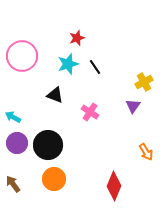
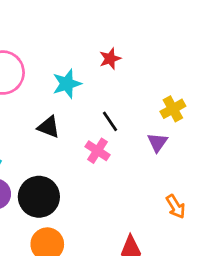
red star: (77, 38) -> (110, 59), moved
black line: (95, 67) -> (110, 121), moved

